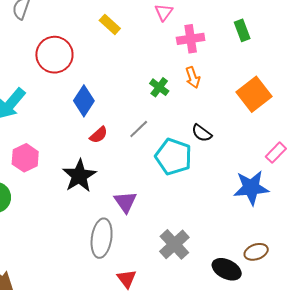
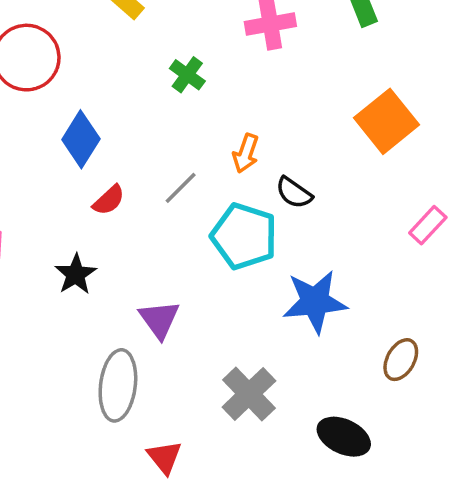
orange arrow: (193, 77) -> (246, 153), moved, turned 40
green cross: (159, 87) -> (187, 75), moved
black star: (79, 176) -> (76, 274), size x0.7
blue star: (251, 188) -> (315, 302), moved
brown ellipse: (256, 252) -> (401, 360), moved, turned -40

